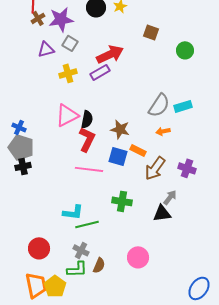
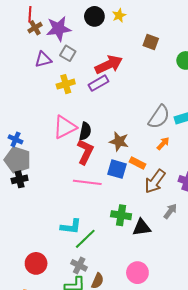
orange arrow: (163, 131) -> (163, 143), turned 144
black triangle: (162, 213) -> (142, 228), moved
green line: (87, 224) -> (85, 239), turned -30

